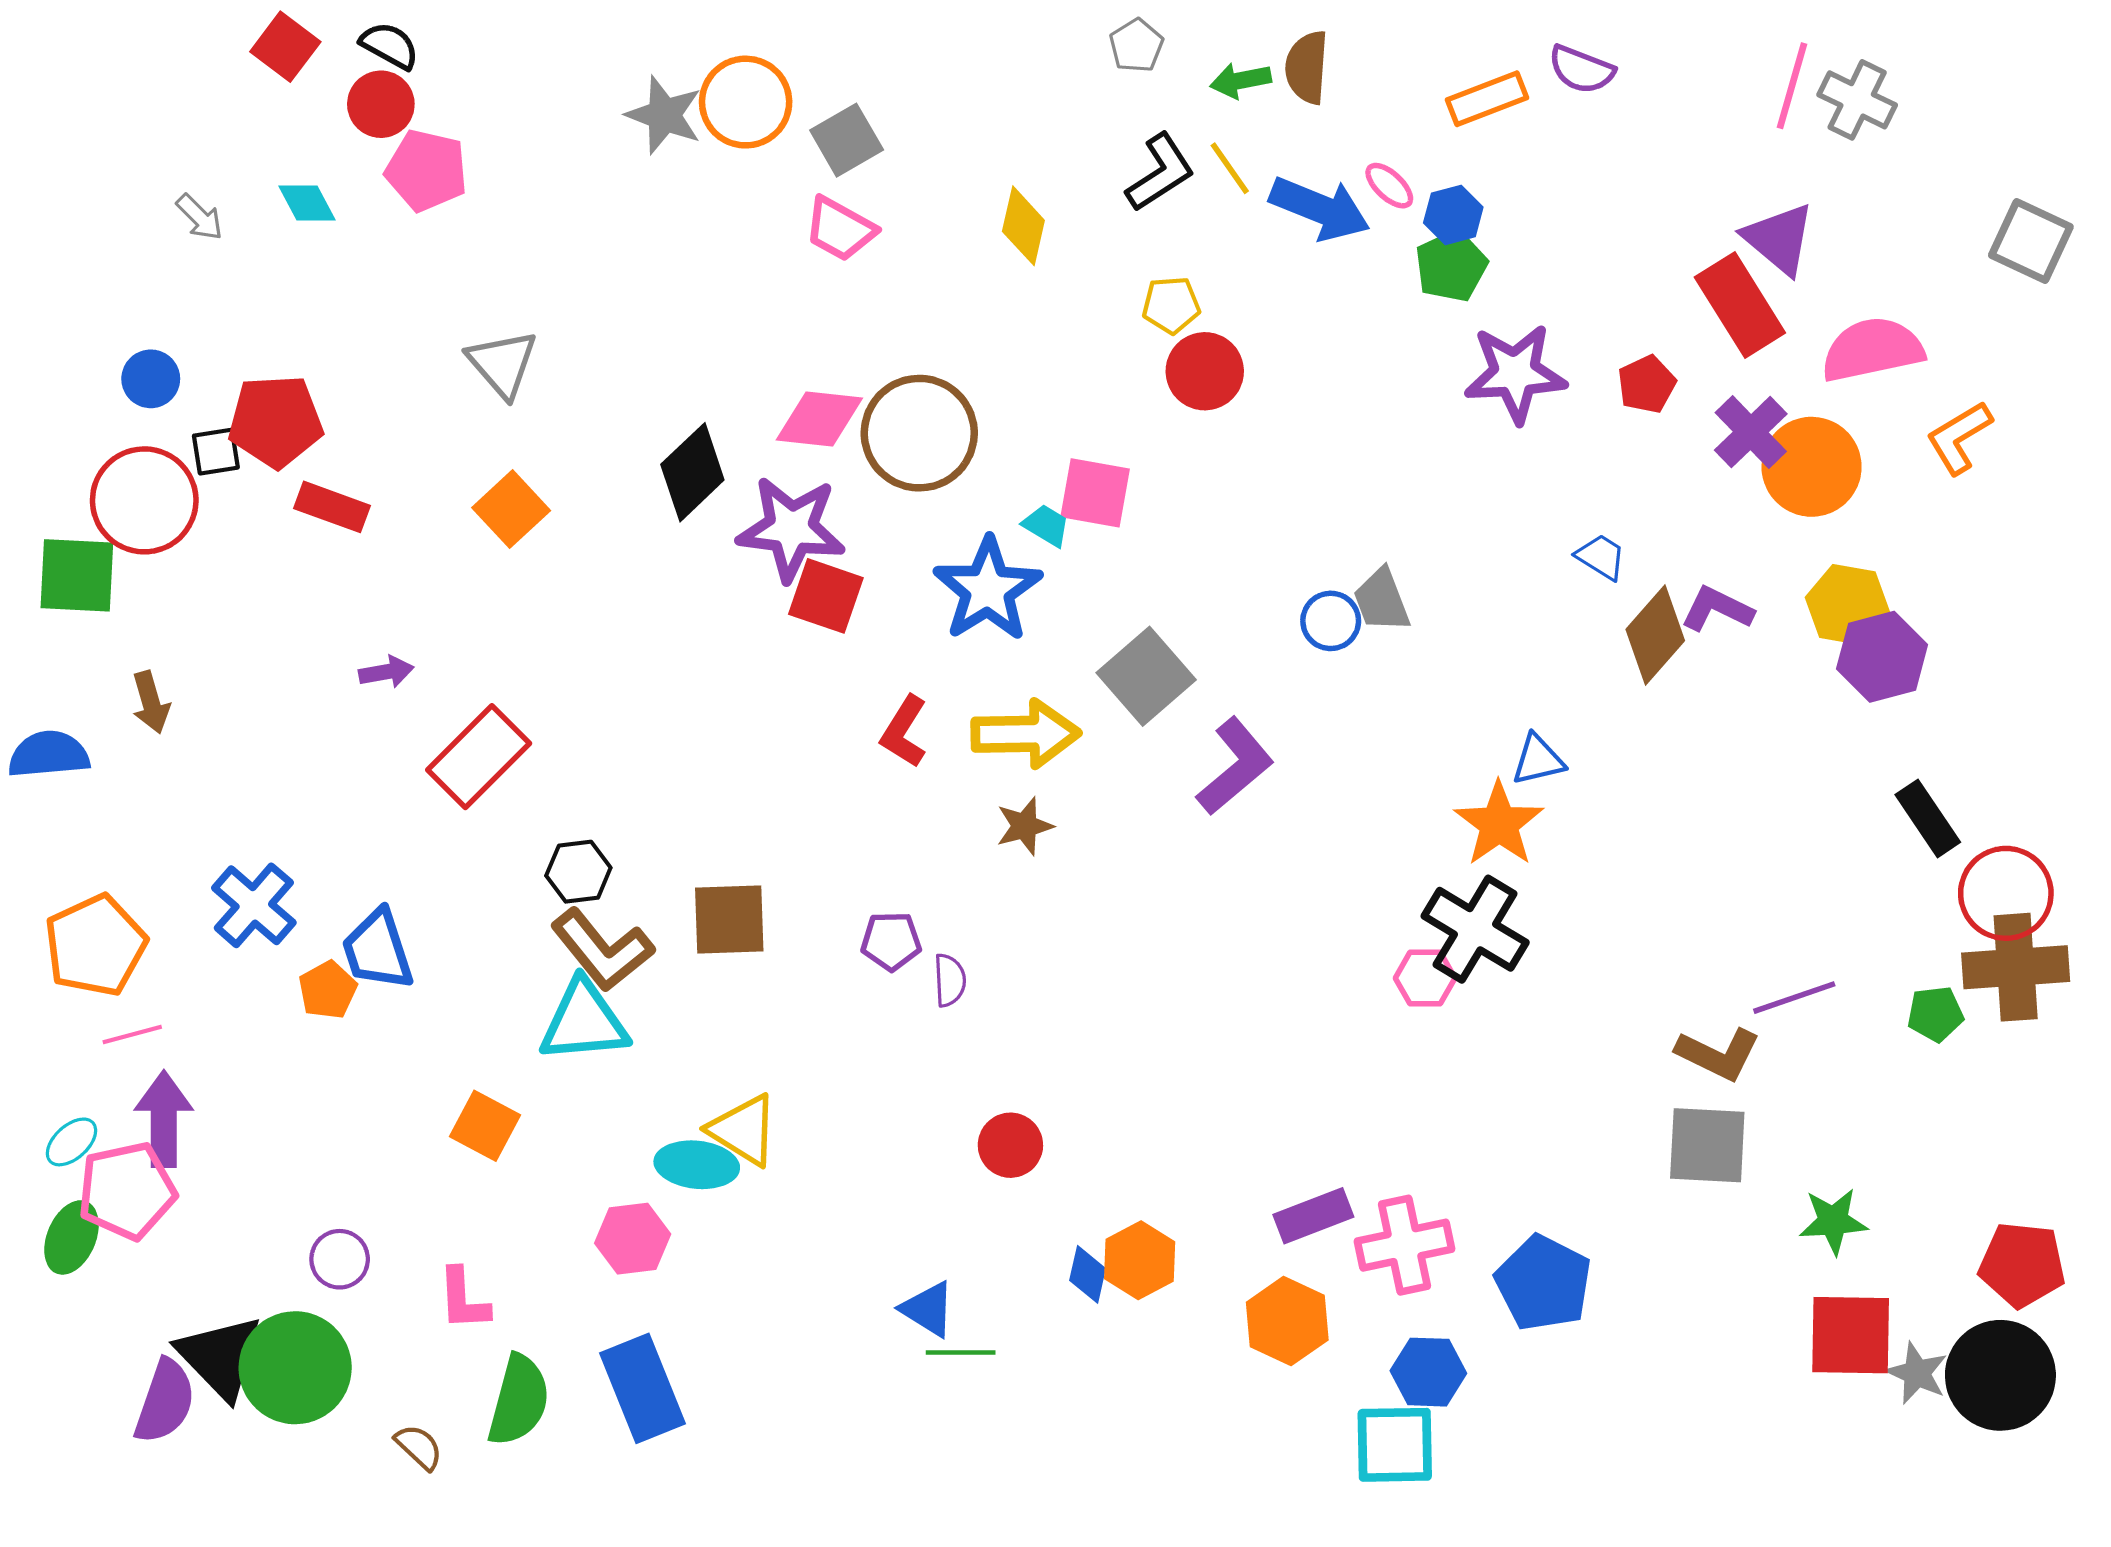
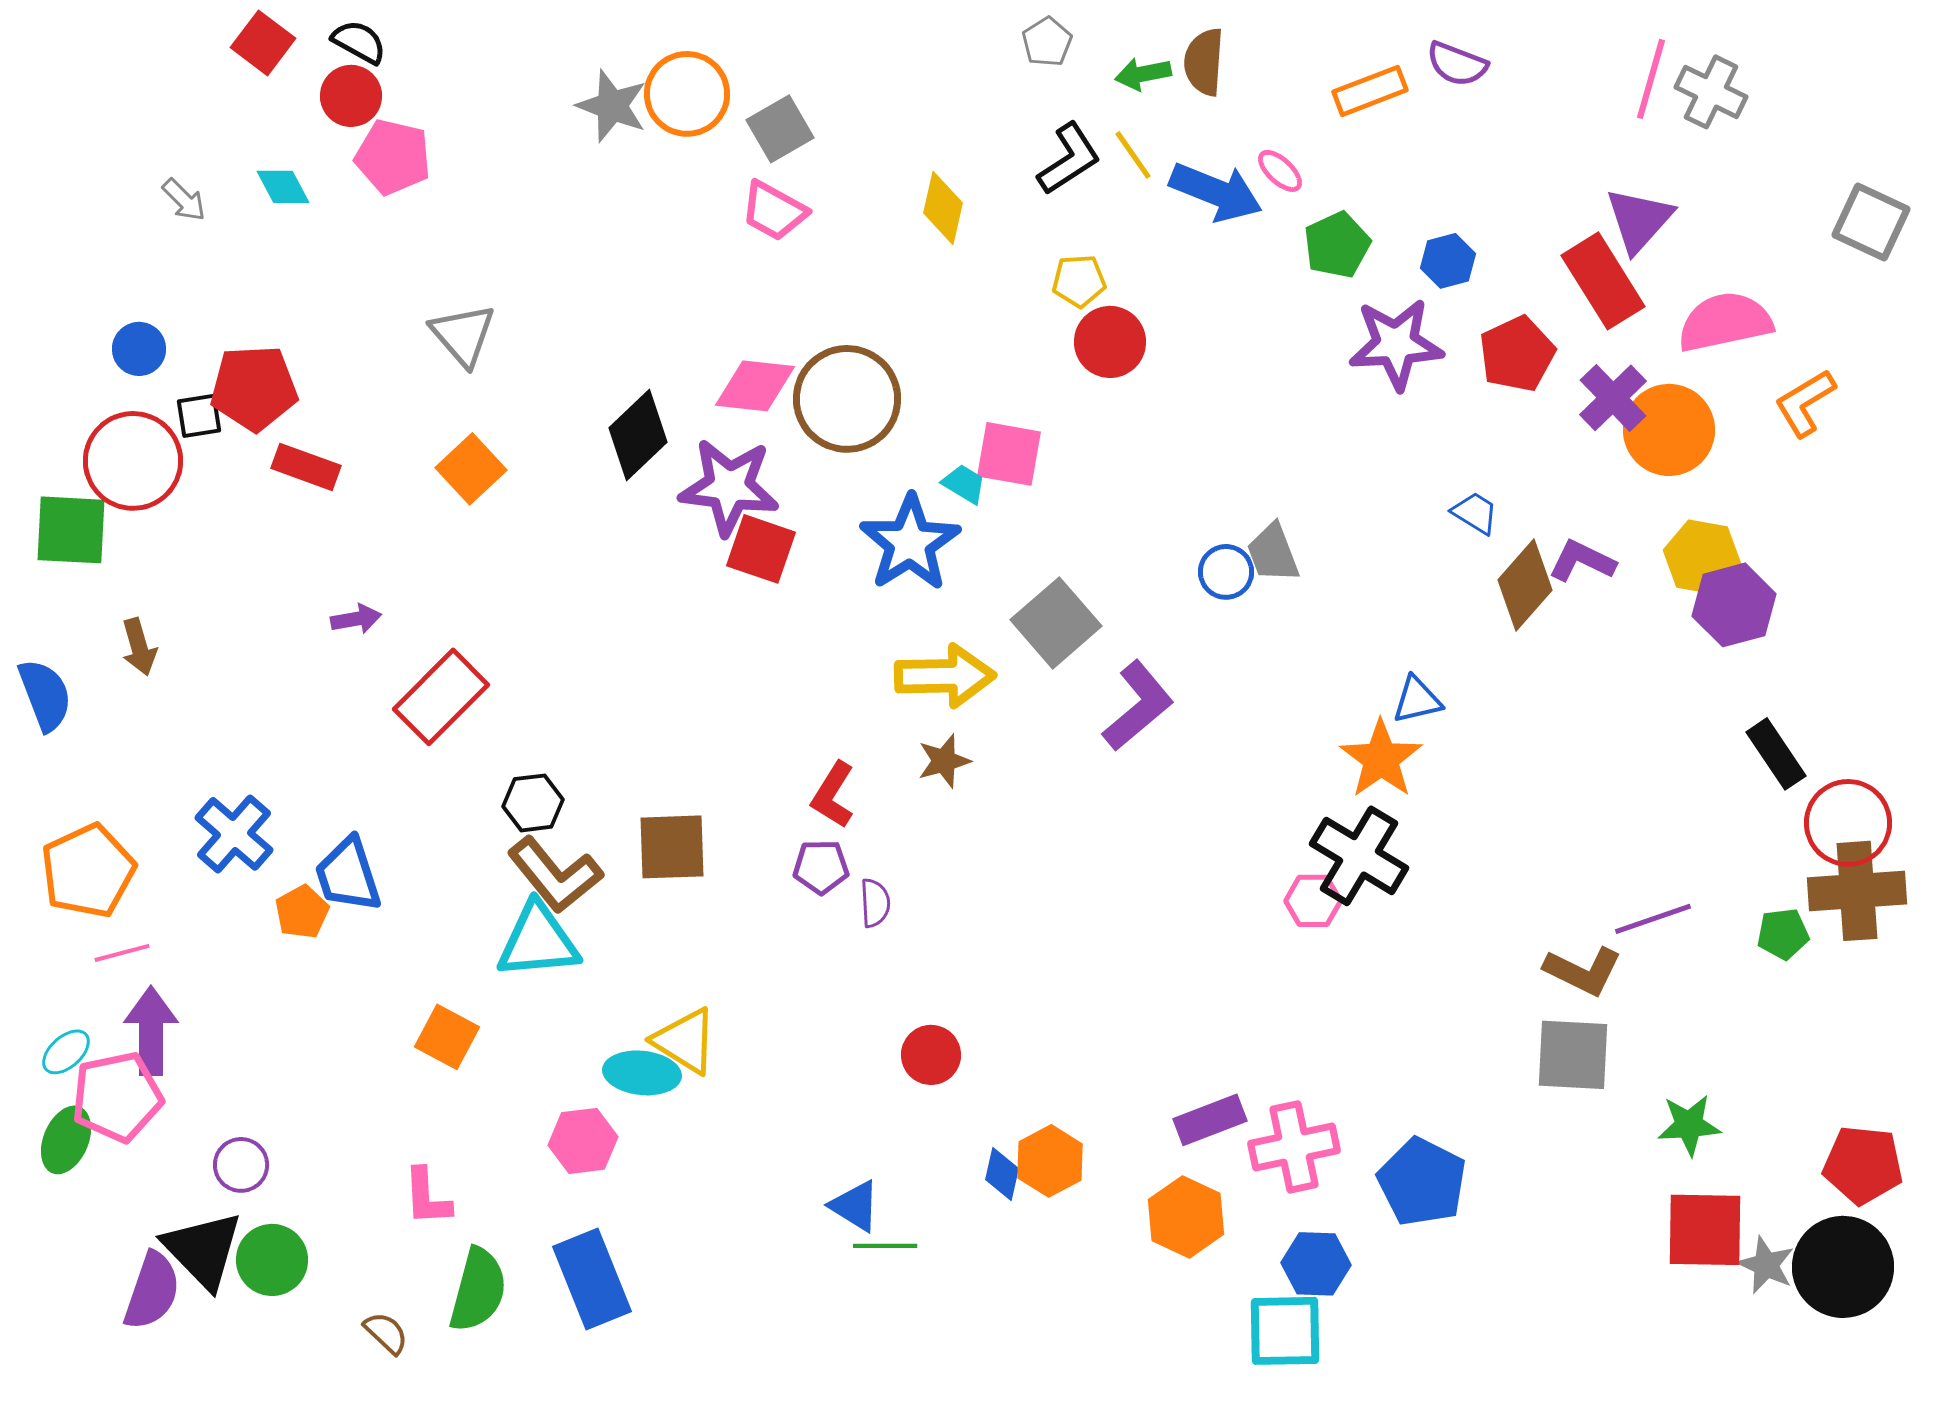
blue hexagon: (1453, 215) -> (1448, 261), moved
purple triangle: (1779, 239) -> (1639, 220), turned 32
red pentagon: (1647, 384) -> (1517, 354), size x1.4
red L-shape: (904, 732) -> (833, 795), moved
blue semicircle: (49, 754) -> (45, 695), turned 74
purple circle: (340, 1259) -> (241, 1165), moved
green circle: (295, 1368) -> (272, 1260), size x0.7

